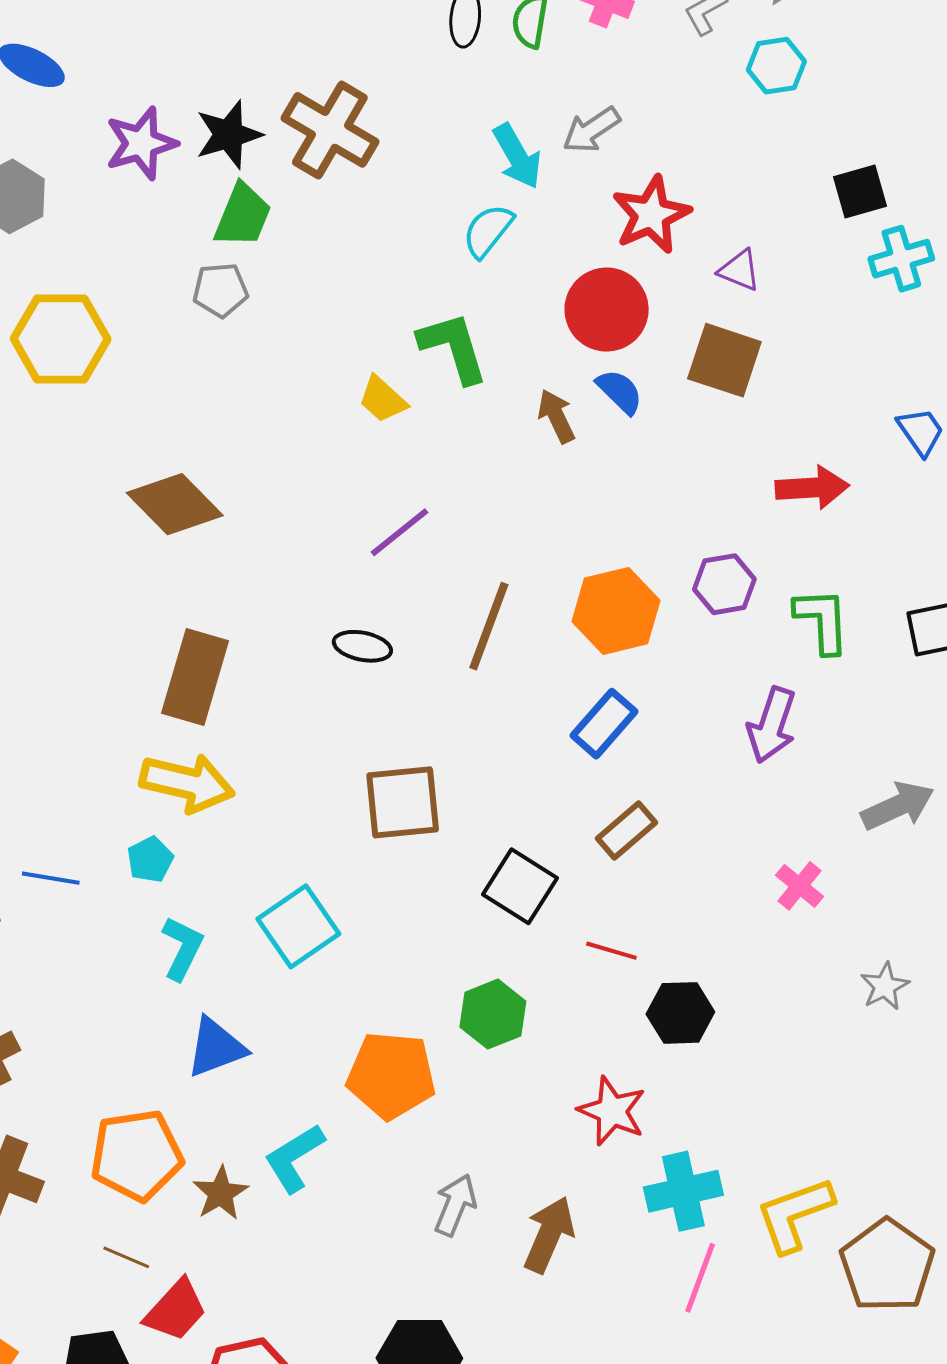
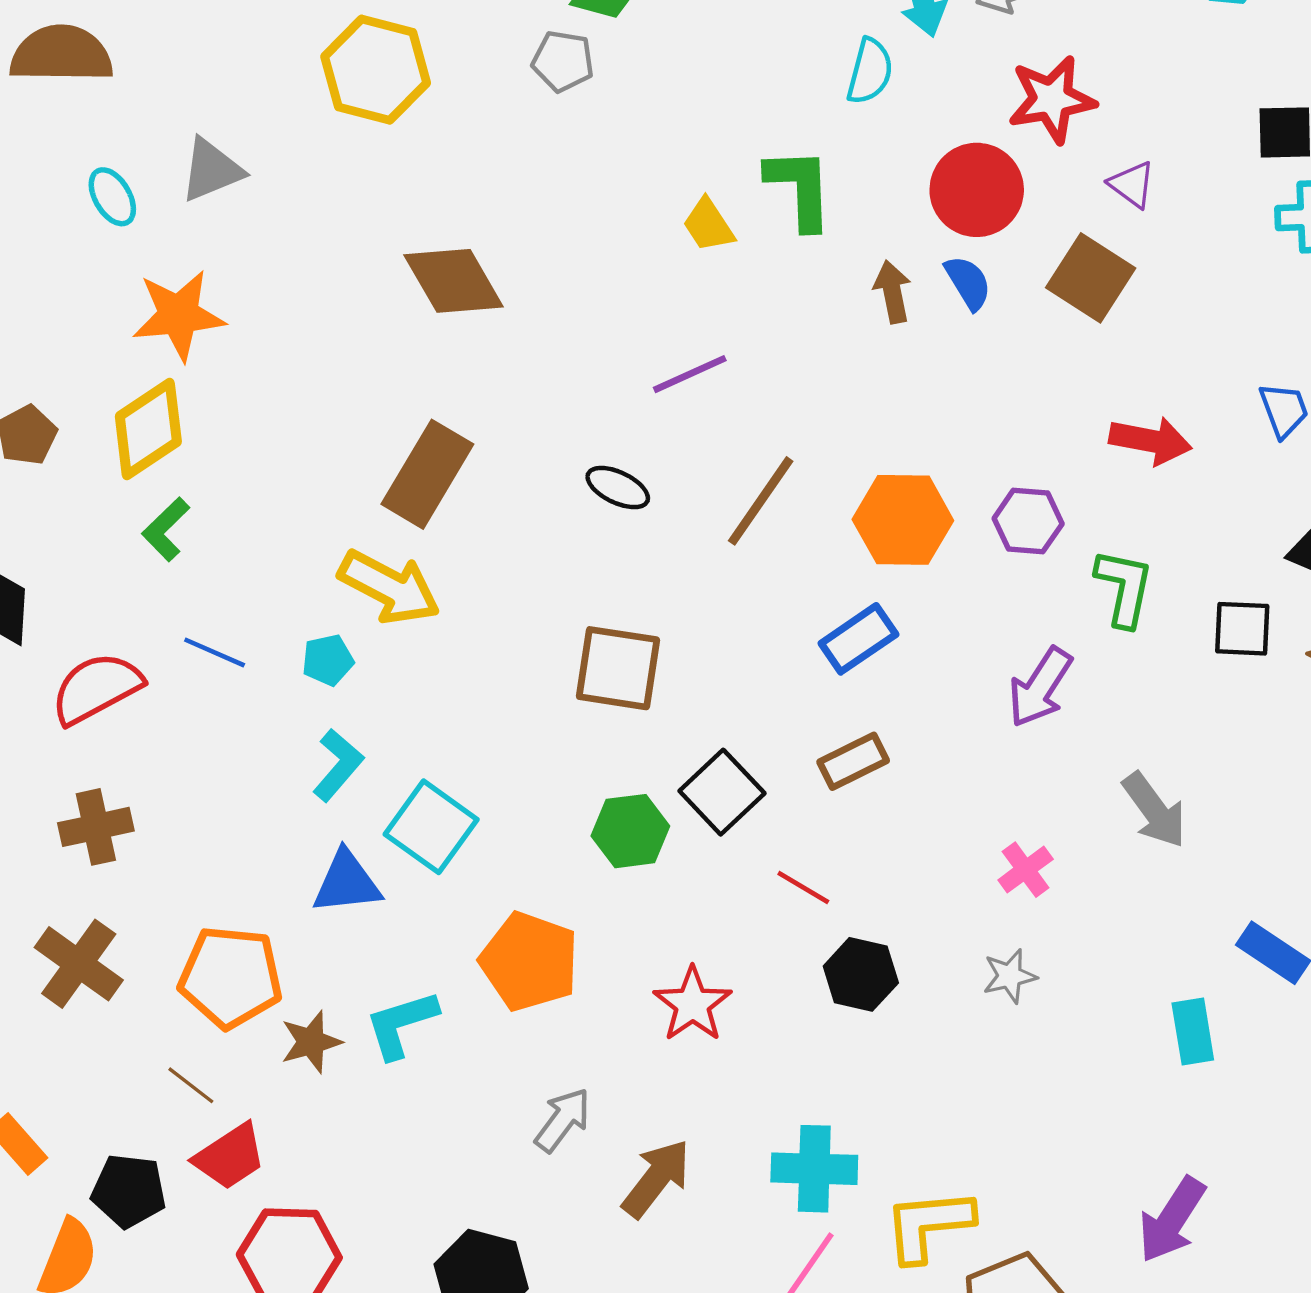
cyan semicircle: (488, 231) -> (870, 71), turned 142
gray arrow: (898, 806) -> (1154, 810), turned 64
cyan square: (298, 926) -> (431, 827), moved, turned -34
gray star: (885, 986) -> (1010, 976), moved
green hexagon: (493, 1014) -> (630, 831), moved
red star: (612, 1111) -> (693, 1004), moved

